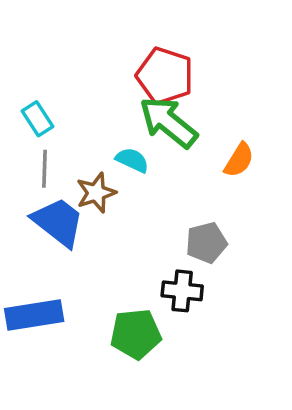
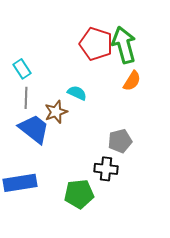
green arrow: (168, 122) -> (124, 45), moved, turned 36
orange semicircle: (239, 160) -> (132, 81), moved

